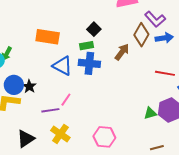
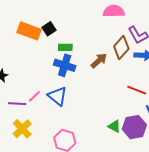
black square: (94, 29) -> (49, 29), moved
blue triangle: (62, 66) -> (57, 96), moved
green triangle: (150, 113) -> (114, 126), turned 32

